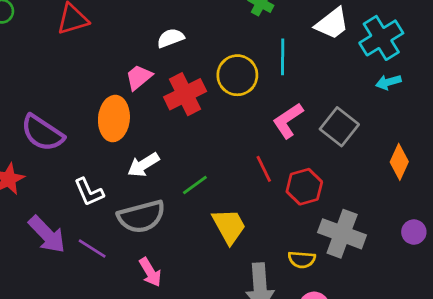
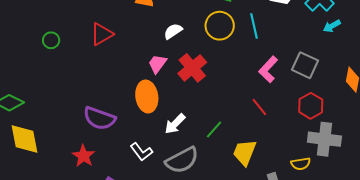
yellow circle: (237, 75) -> (220, 26), moved
red hexagon: (304, 187) -> (311, 106), moved
yellow trapezoid: (229, 226) -> (245, 152), turned -116

